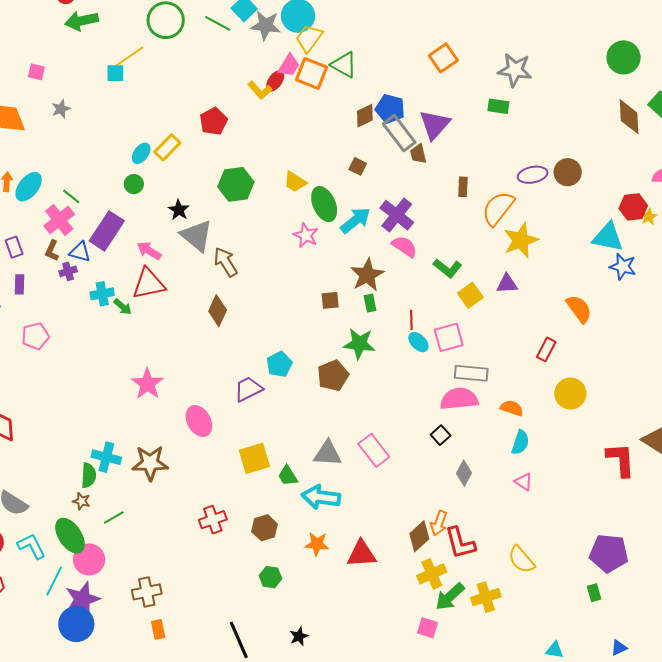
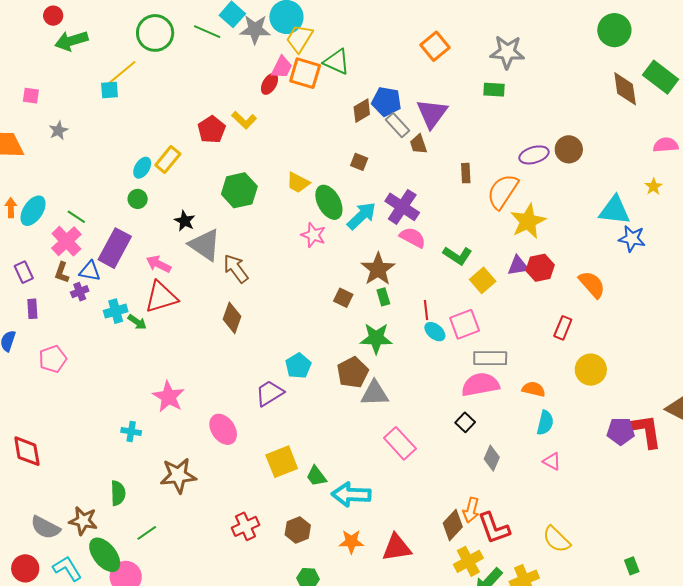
yellow L-shape: (260, 90) -> (244, 120), moved
gray rectangle: (399, 133) -> (398, 125), size x0.7
red hexagon: (633, 207) -> (540, 268), moved
brown square: (330, 300) -> (343, 298), turned 36
gray triangle: (328, 453) -> (375, 393), moved
cyan cross: (106, 457) -> (131, 431), moved, size x0.7
brown star: (81, 501) -> (83, 521), moved, size x1.6
purple pentagon: (609, 553) -> (621, 431), moved, size x0.7

